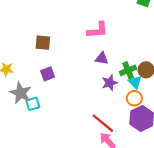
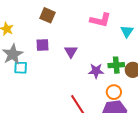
purple triangle: (102, 58) -> (71, 52), moved, turned 32
cyan triangle: (135, 82) -> (127, 31), moved

